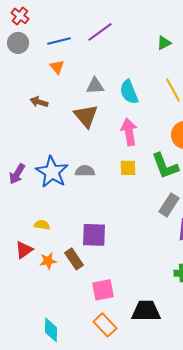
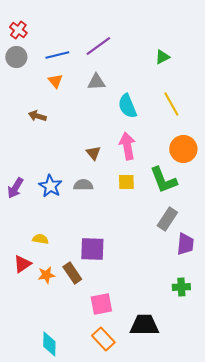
gray triangle: (95, 86) -> (96, 82), moved
brown triangle: (86, 116) -> (93, 153), moved, size x0.6
blue star: (52, 172) -> (50, 186), size x0.7

